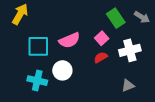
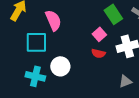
pink semicircle: (69, 40) -> (53, 20), moved, turned -90
red semicircle: (101, 57) -> (98, 53), turned -136

